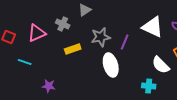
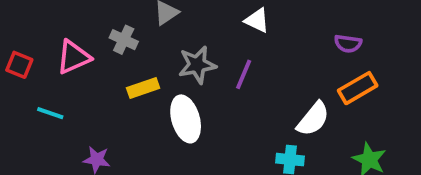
white triangle: (153, 27) -> (257, 20), moved, size x0.6
white ellipse: (111, 65) -> (186, 119), moved
white semicircle: (161, 65) -> (313, 119), turned -96

